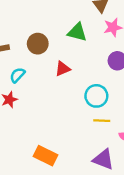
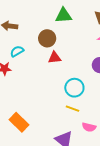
green triangle: (77, 32) -> (64, 15), moved, turned -36
brown circle: (38, 44) -> (47, 38), moved

